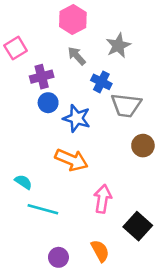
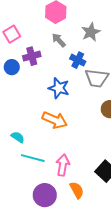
blue circle: (48, 103) -> (12, 67), moved
pink arrow: (103, 199) -> (63, 165), moved
purple circle: (58, 257) -> (45, 195), size x1.5

